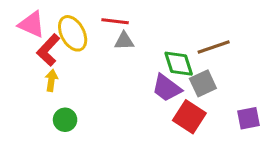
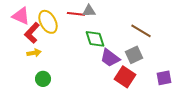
gray triangle: (124, 41) -> (89, 11), moved
brown line: (214, 47) -> (141, 31), turned 50
green diamond: (179, 64) -> (95, 39), moved
yellow arrow: (51, 80) -> (34, 53), turned 72

